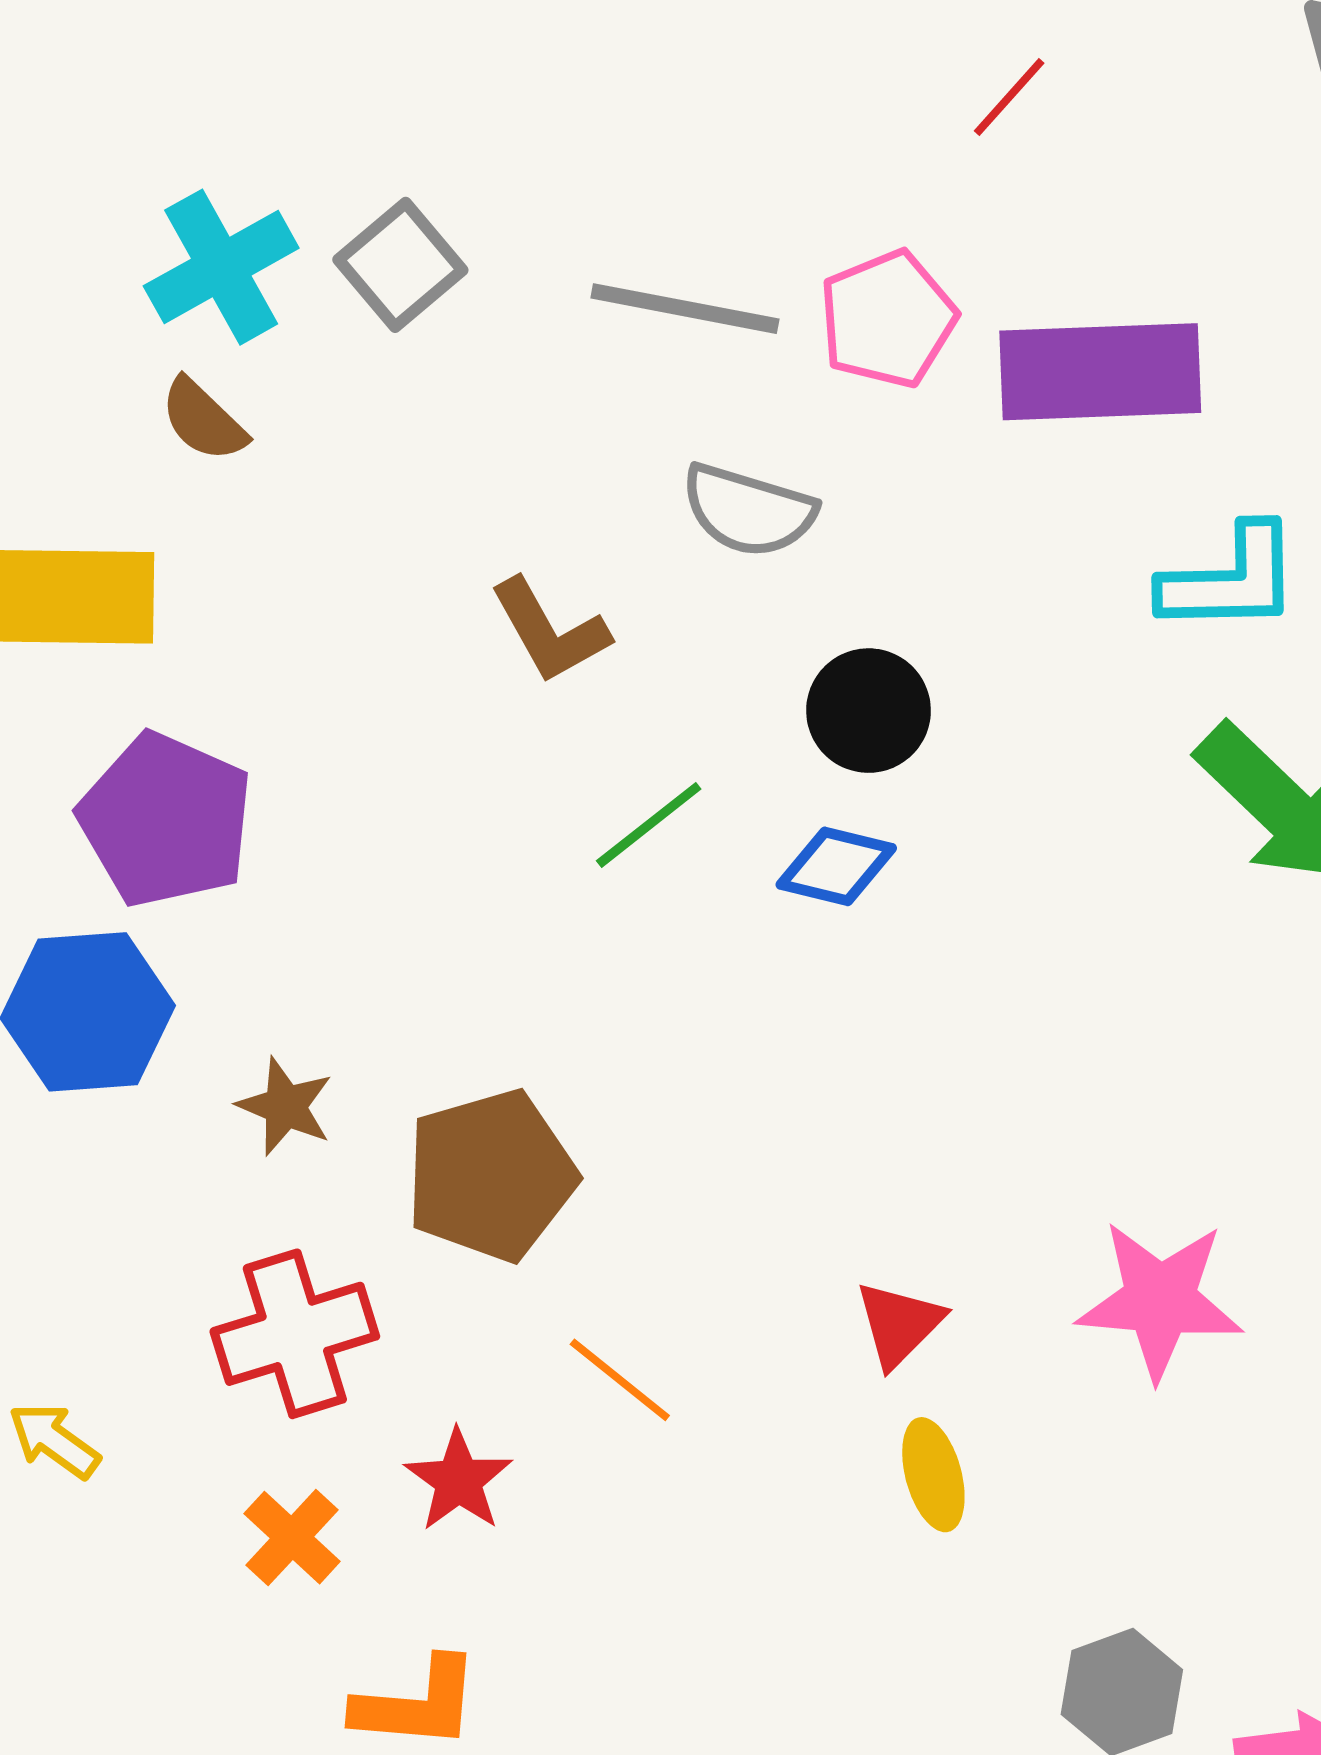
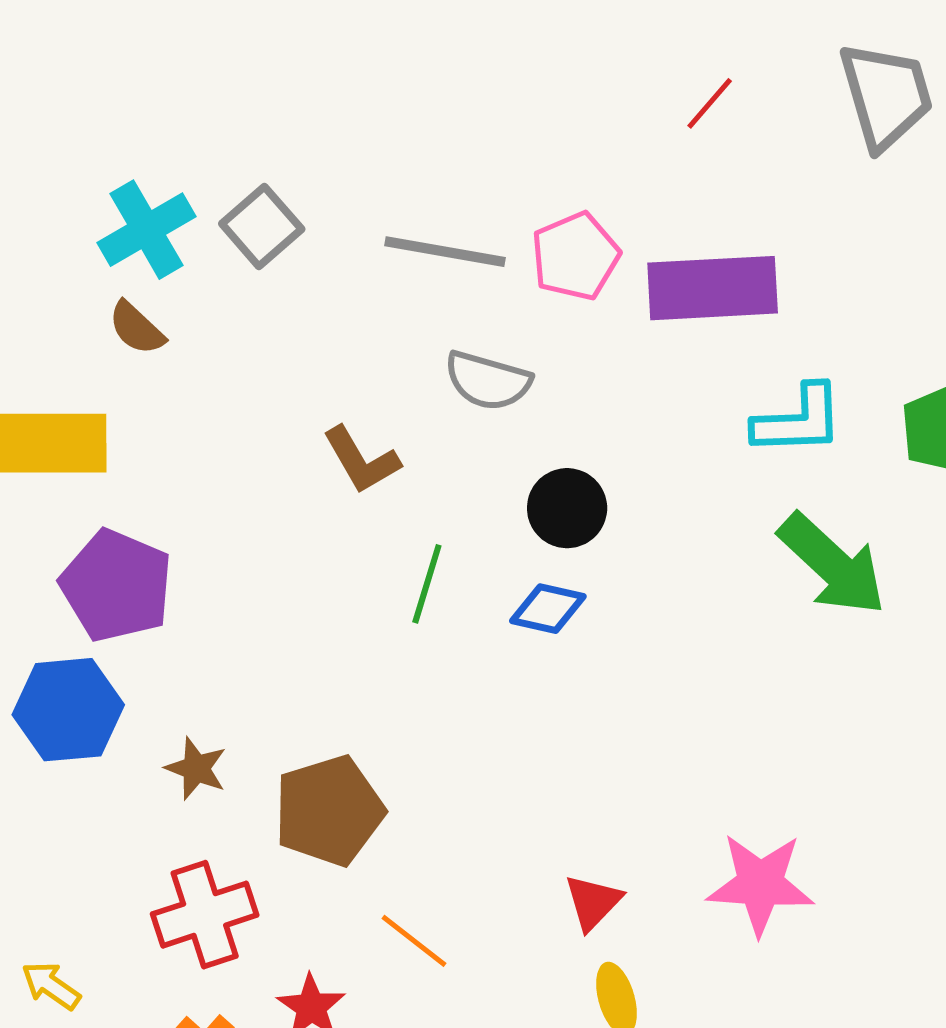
red line: (1009, 97) -> (710, 103), moved
green line: (649, 825) -> (427, 584), turned -34

